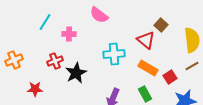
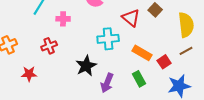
red triangle: (146, 40) -> (131, 18), moved
black star: (76, 73) -> (86, 66), moved

